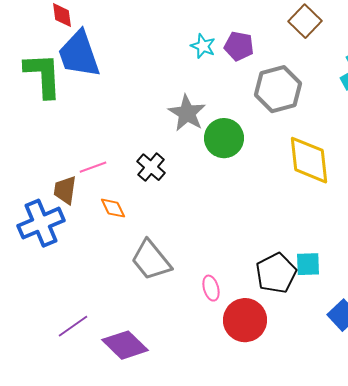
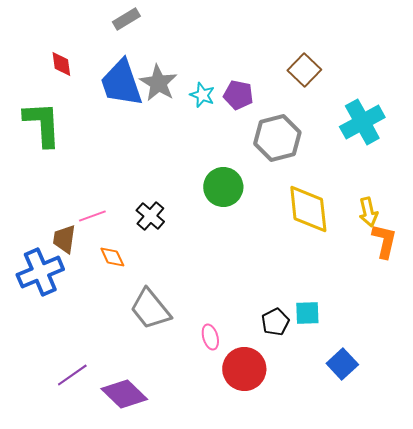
blue trapezoid: (79, 54) -> (121, 83), moved
gray star: (187, 113) -> (158, 83), moved
black pentagon: (276, 273) -> (275, 322), size x0.7

